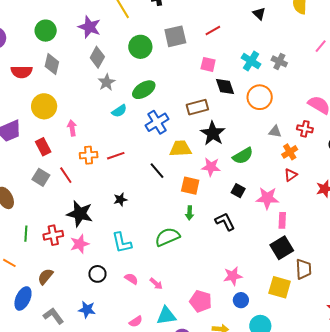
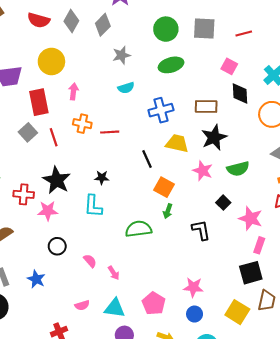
gray diamond: (97, 57) -> (103, 25), moved
green ellipse: (144, 90) -> (171, 65), moved
red rectangle: (43, 147) -> (39, 102), size x1.4
orange square: (190, 186) -> (164, 187), moved
cyan L-shape: (122, 243) -> (93, 206), moved

